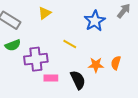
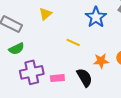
purple cross: (36, 59) -> (32, 72), moved

